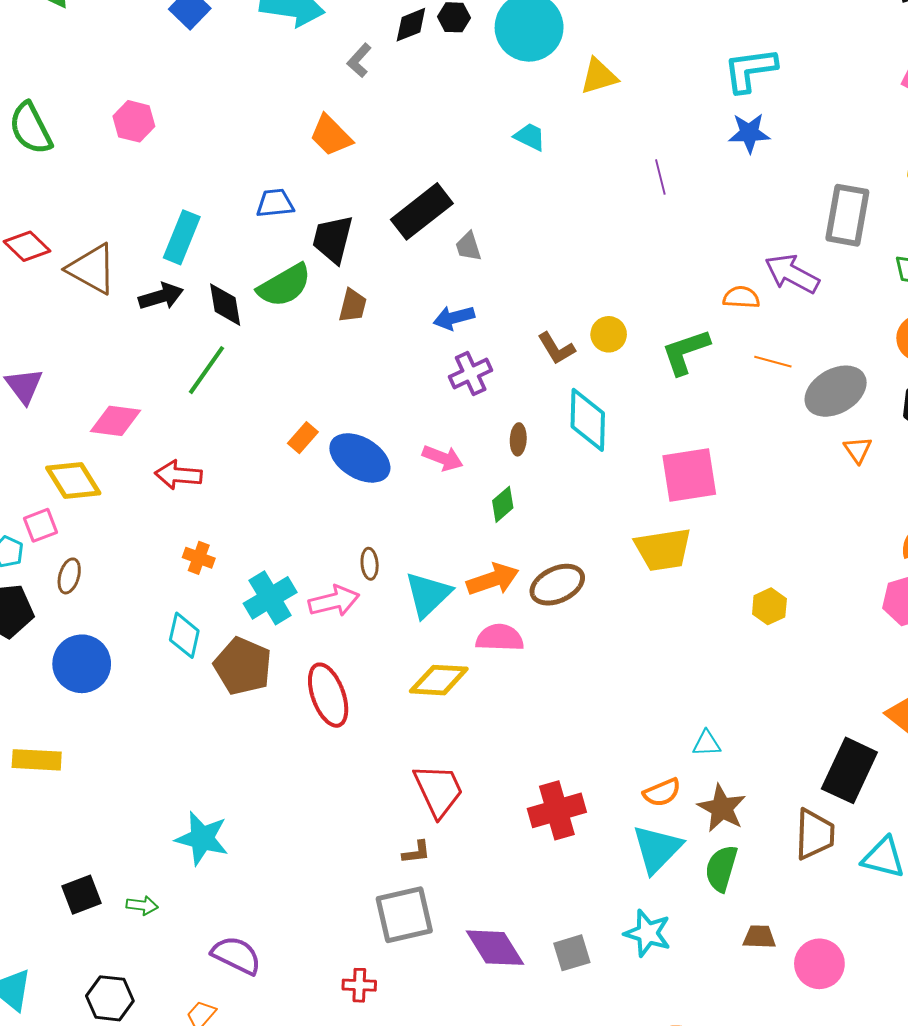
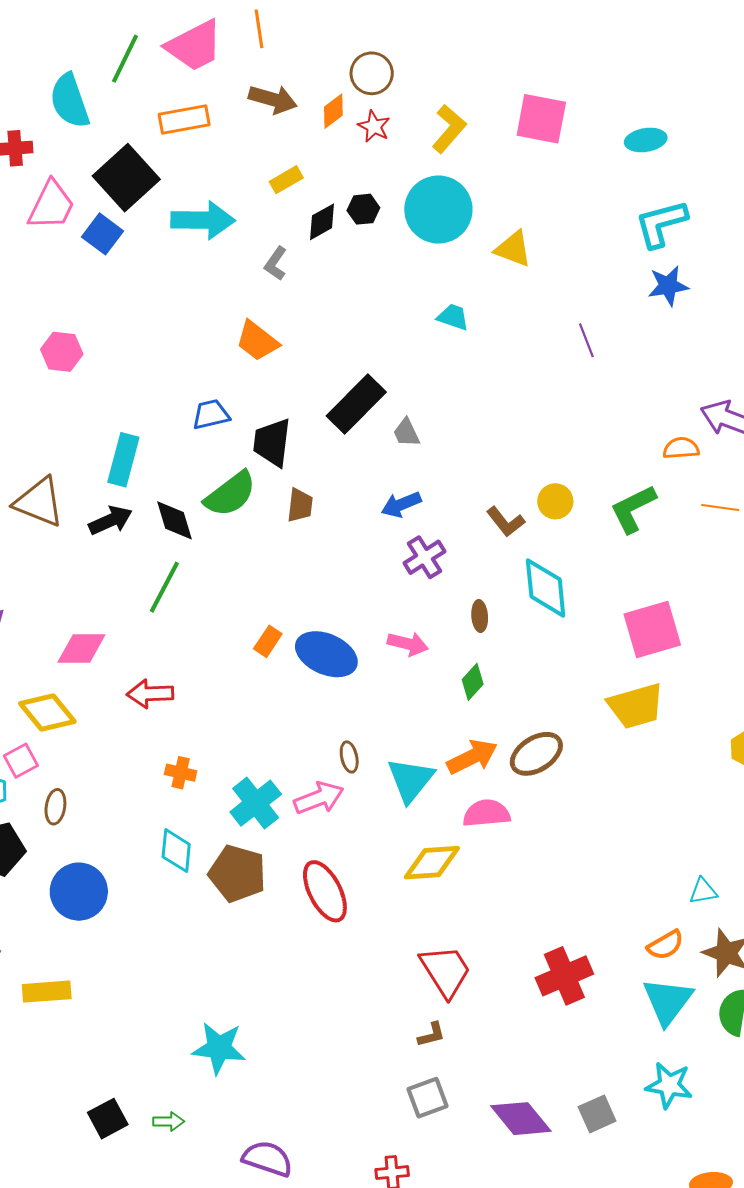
yellow triangle: (599, 76) -> (513, 249), turned 45
gray square: (404, 915) -> (428, 1098), size x0.7

